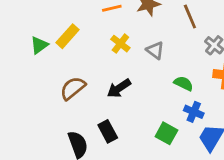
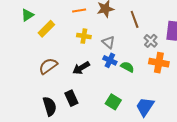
yellow cross: (120, 44) -> (84, 36), turned -32
green triangle: (39, 45) -> (27, 15), moved
blue cross: (194, 112) -> (110, 60), moved

